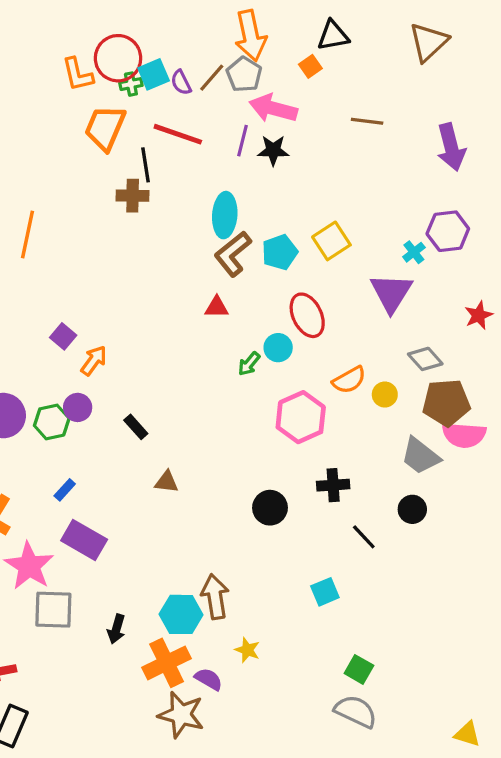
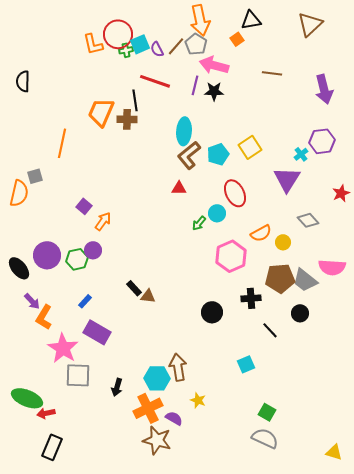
orange trapezoid: (105, 128) -> (101, 112), moved
brown pentagon: (446, 403) -> (280, 278), moved
black rectangle: (136, 427) -> (134, 288), moved

